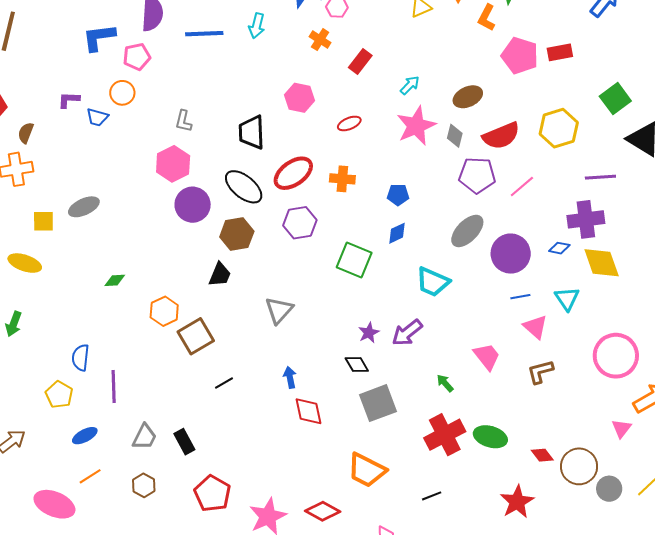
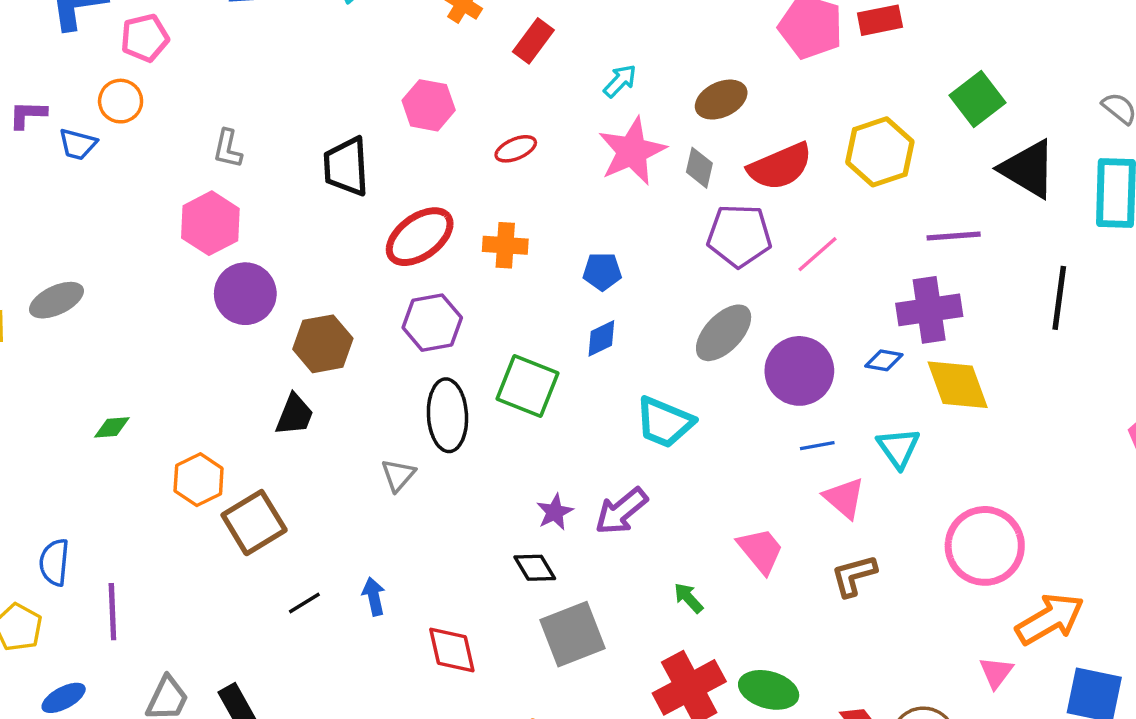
black ellipse: (244, 187) -> (447, 415), moved, turned 48
gray triangle: (279, 310) -> (398, 475), size x0.7
blue arrow: (290, 377) -> (374, 596), moved

